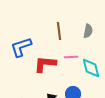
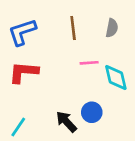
blue L-shape: (21, 47) -> (22, 32), moved
red L-shape: (45, 64) -> (24, 72), moved

